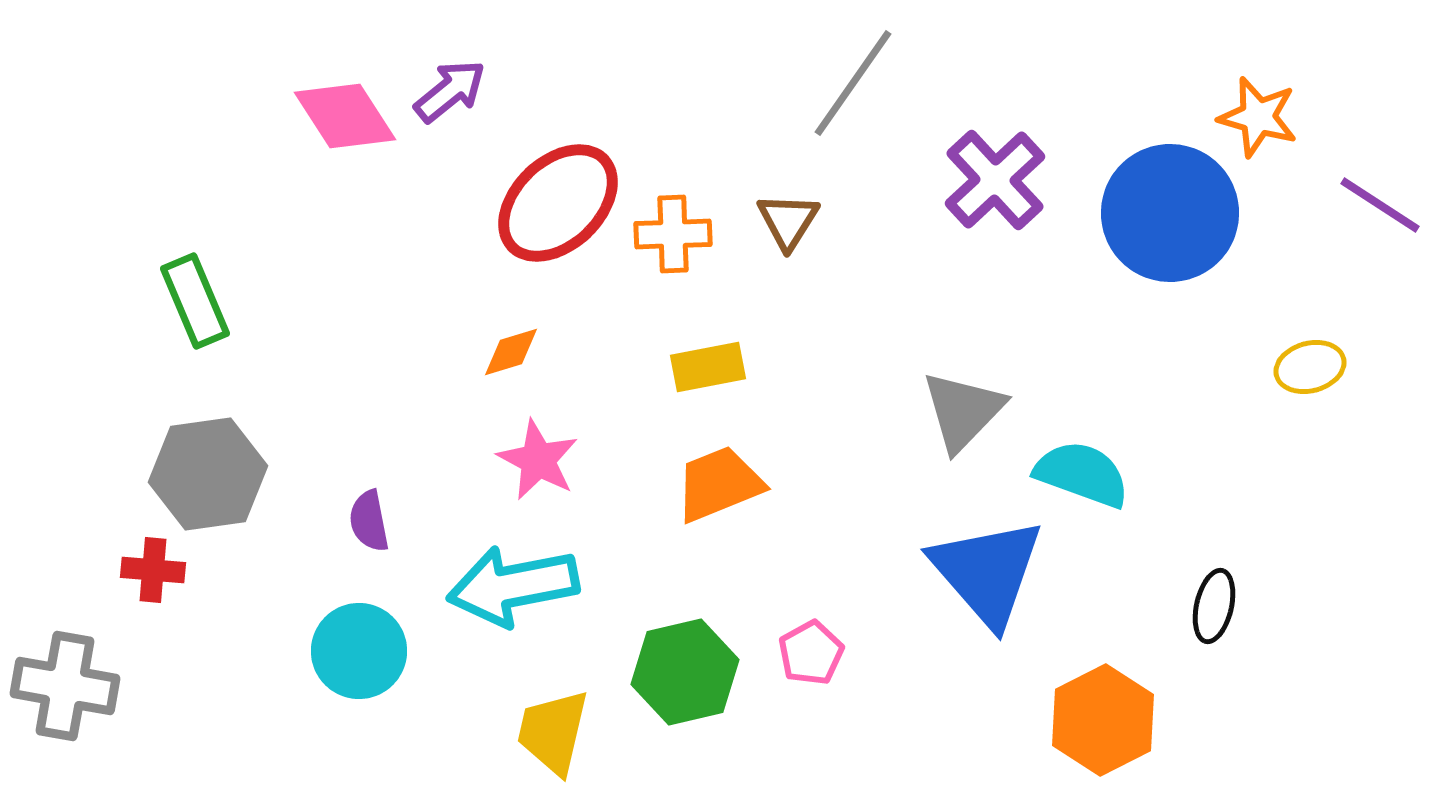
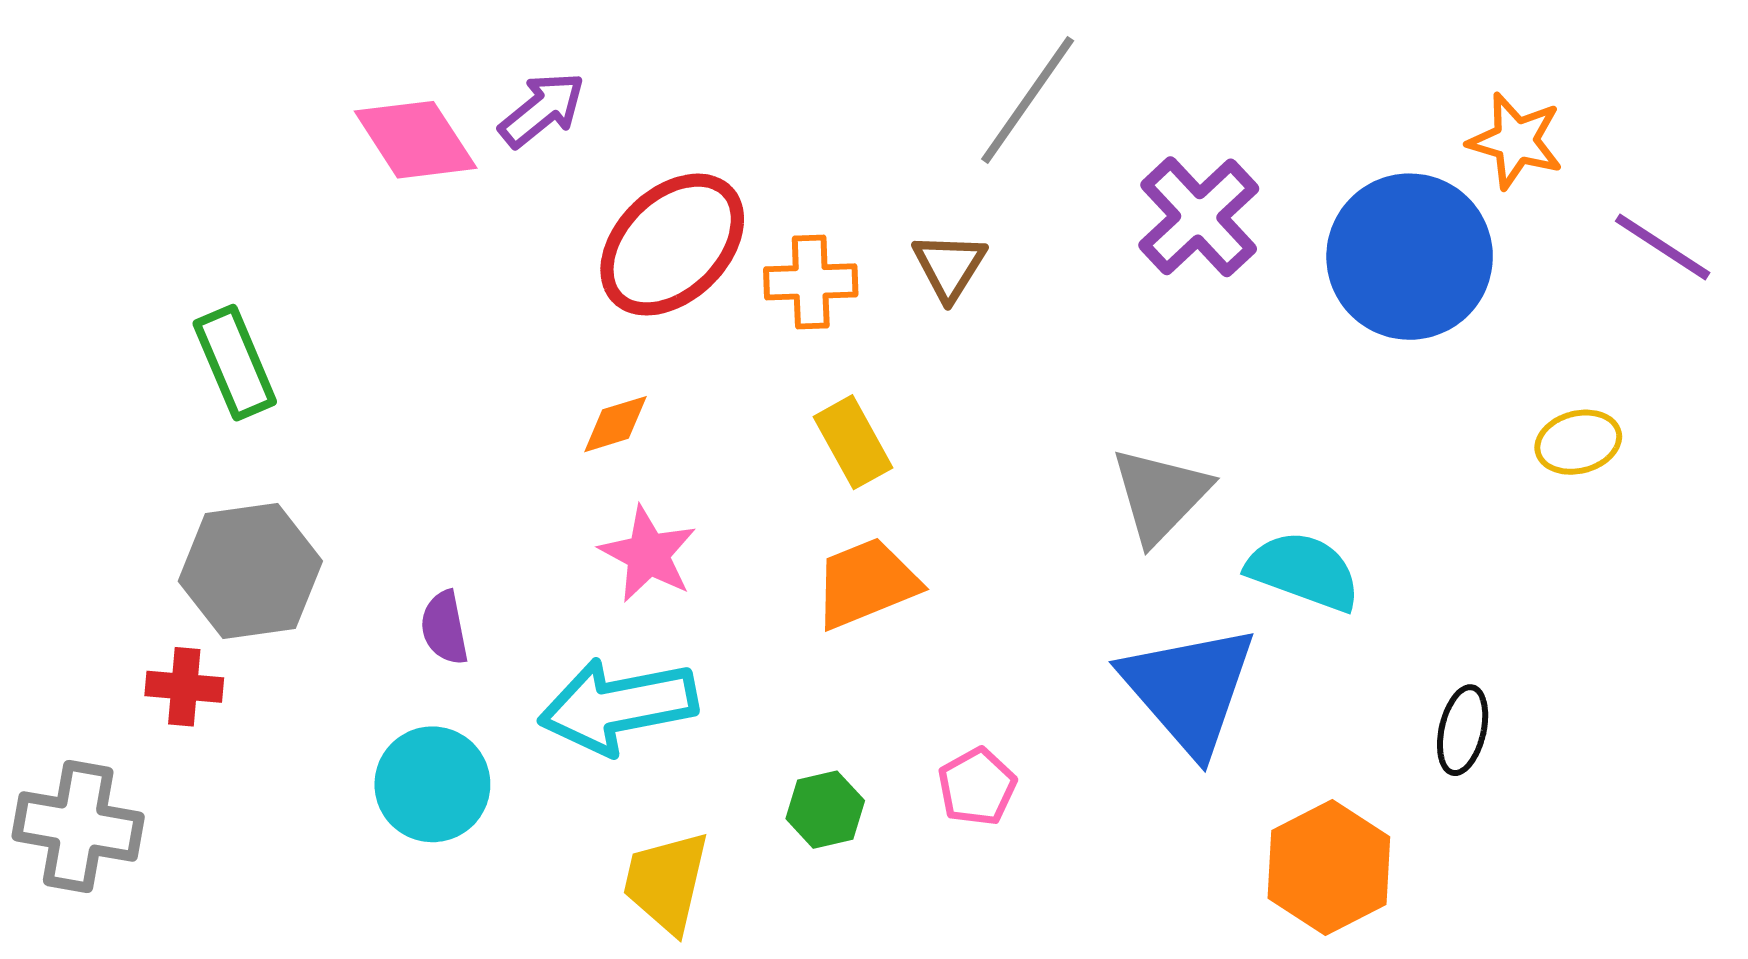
yellow rectangle: (708, 367) -> (853, 442), turned 72
green hexagon: (685, 672) -> (825, 810), size x0.6

